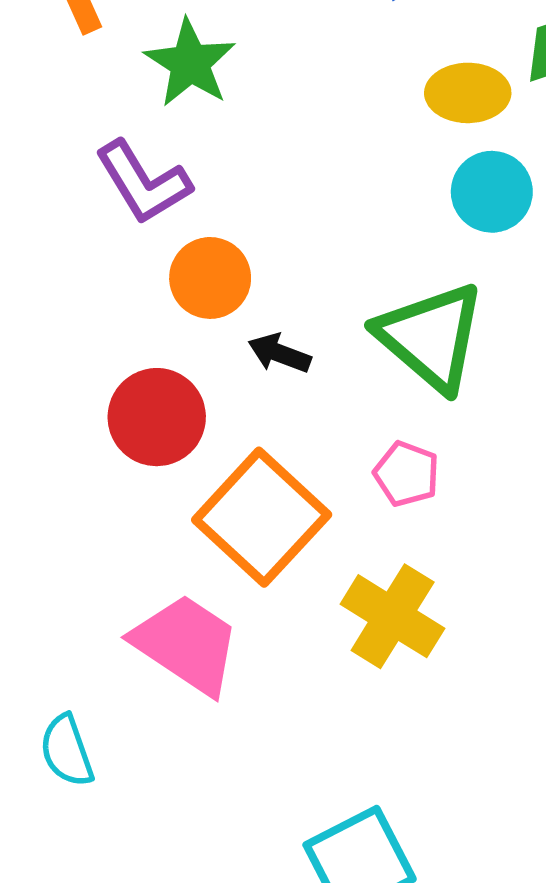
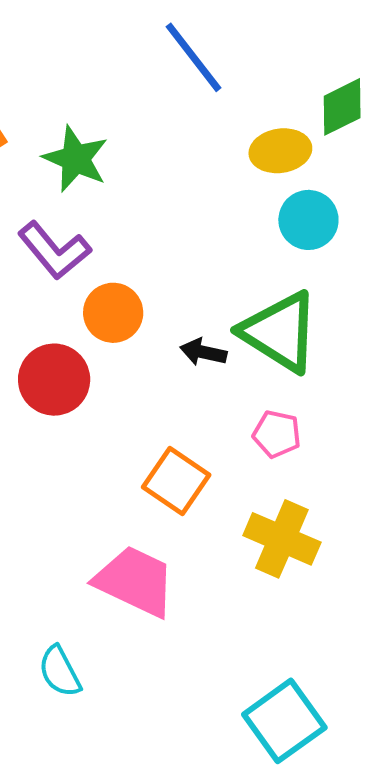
black arrow: (279, 353) -> (203, 352), moved
red circle: (157, 417) -> (54, 380), moved
orange square: (262, 517) -> (176, 481), size x0.7

